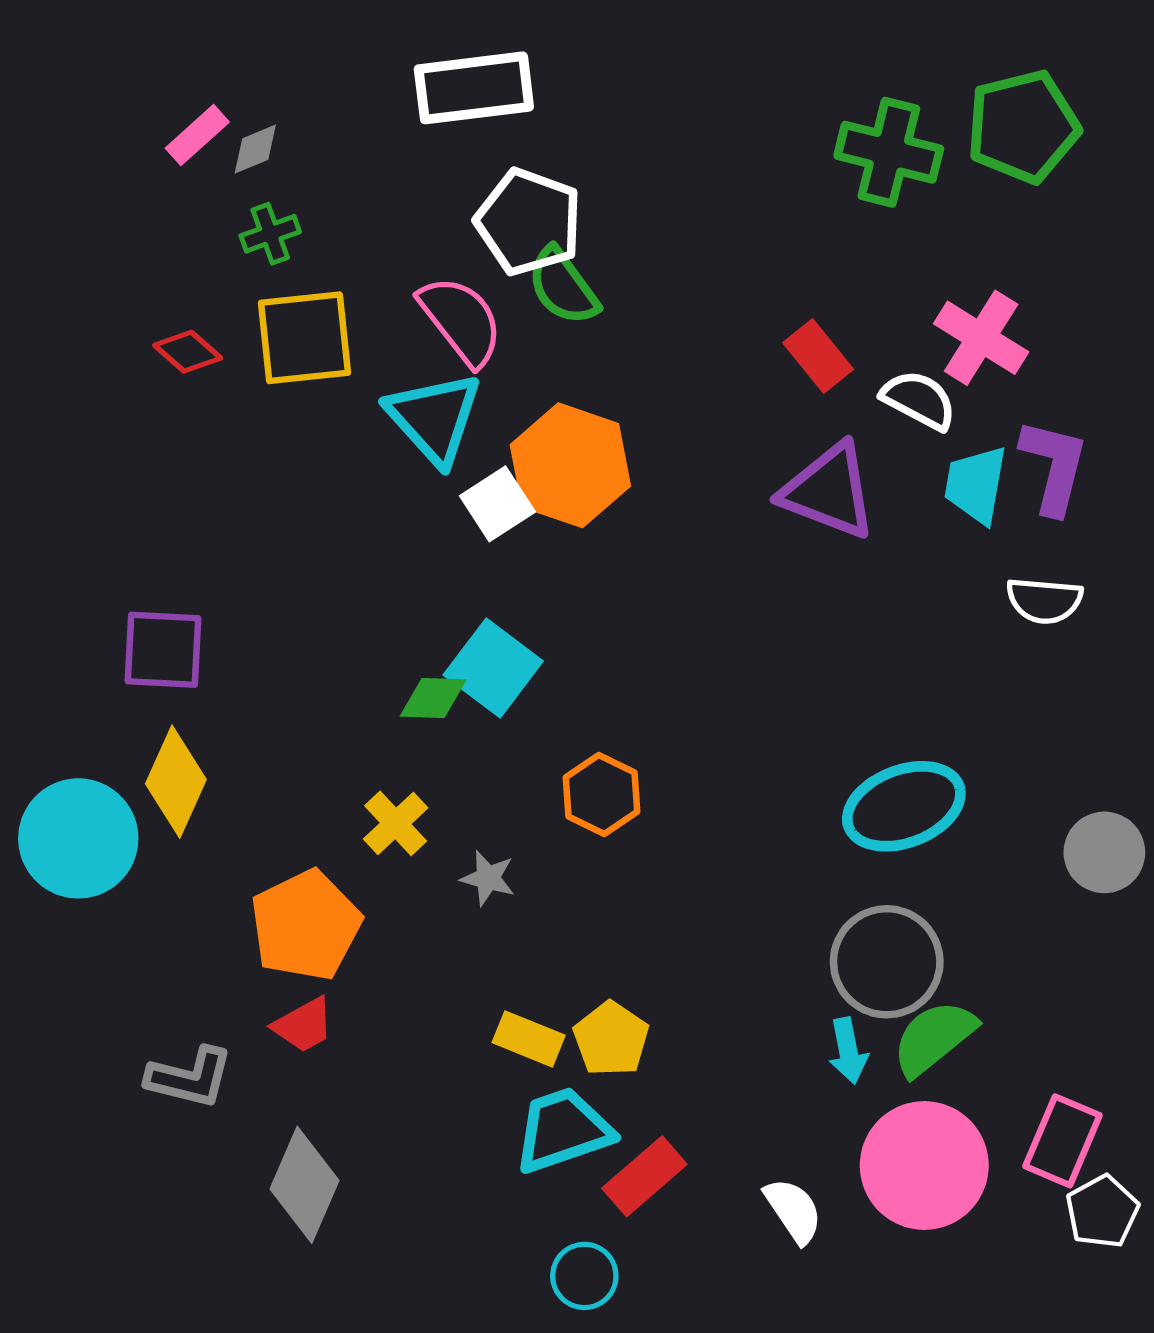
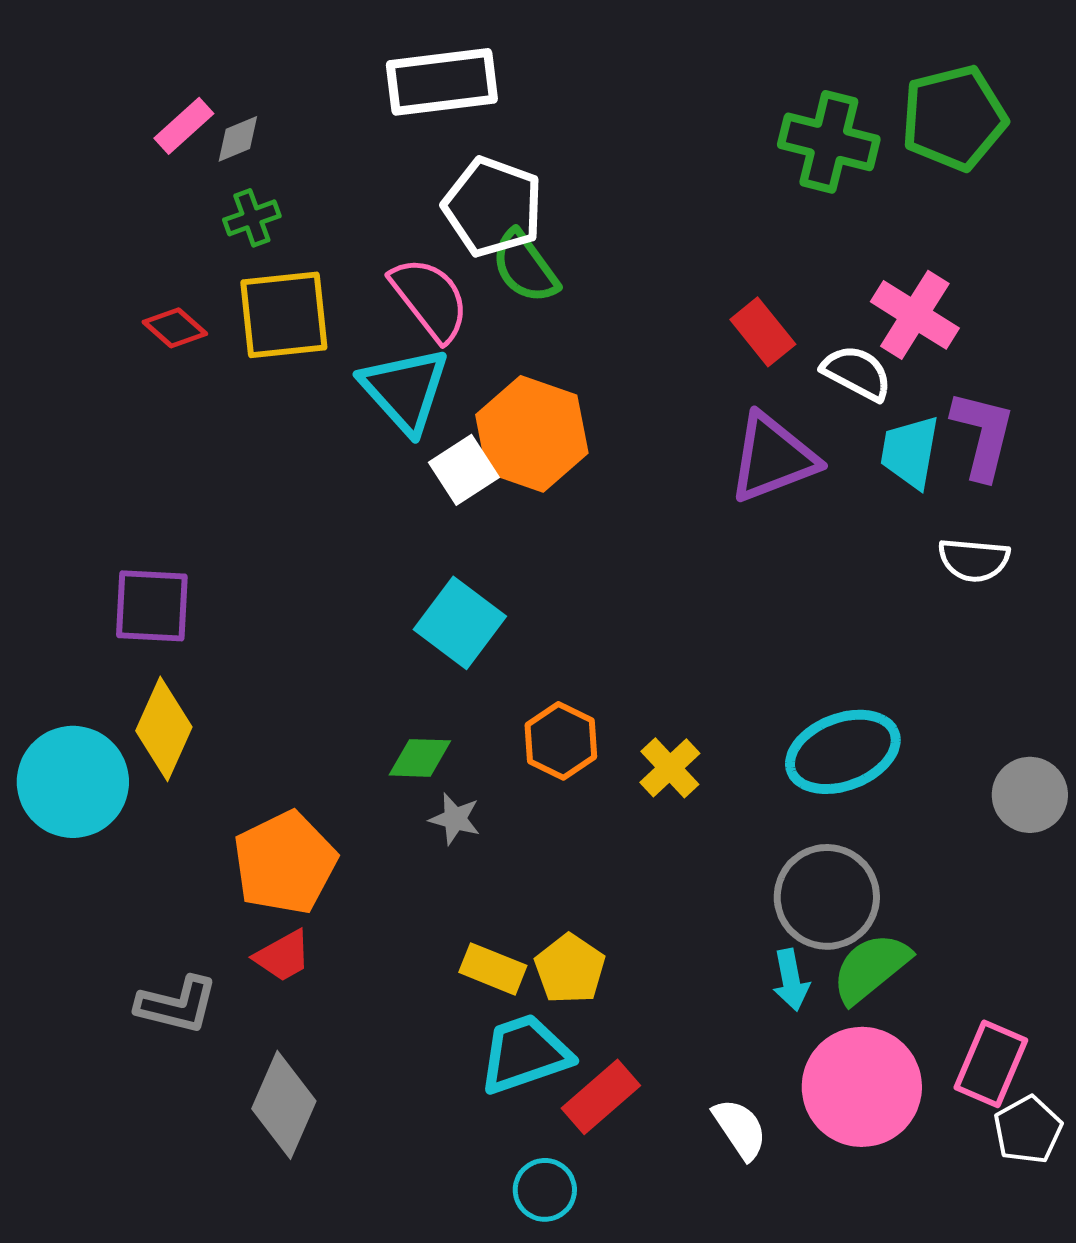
purple triangle: (829, 491) -> (773, 458), turned -42
green diamond: (433, 698) -> (420, 758), moved
yellow cross: (396, 823) -> (670, 768), moved

